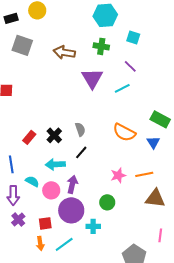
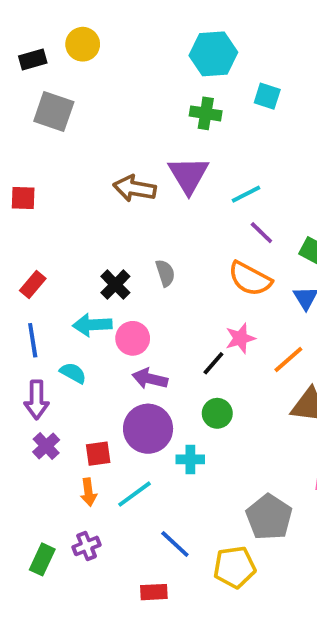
brown arrow: (64, 52) -> (135, 188), moved
purple line: (130, 66) -> (261, 233), moved
red rectangle: (29, 137) -> (33, 285), moved
black line: (81, 152) -> (213, 363), moved
cyan arrow: (55, 164) -> (92, 325), moved
orange line: (144, 174) -> (288, 359), turned -30
pink star: (118, 175) -> (240, 338), moved
purple arrow: (72, 184) -> (150, 379), turned -90
pink circle: (51, 190) -> (133, 338), moved

